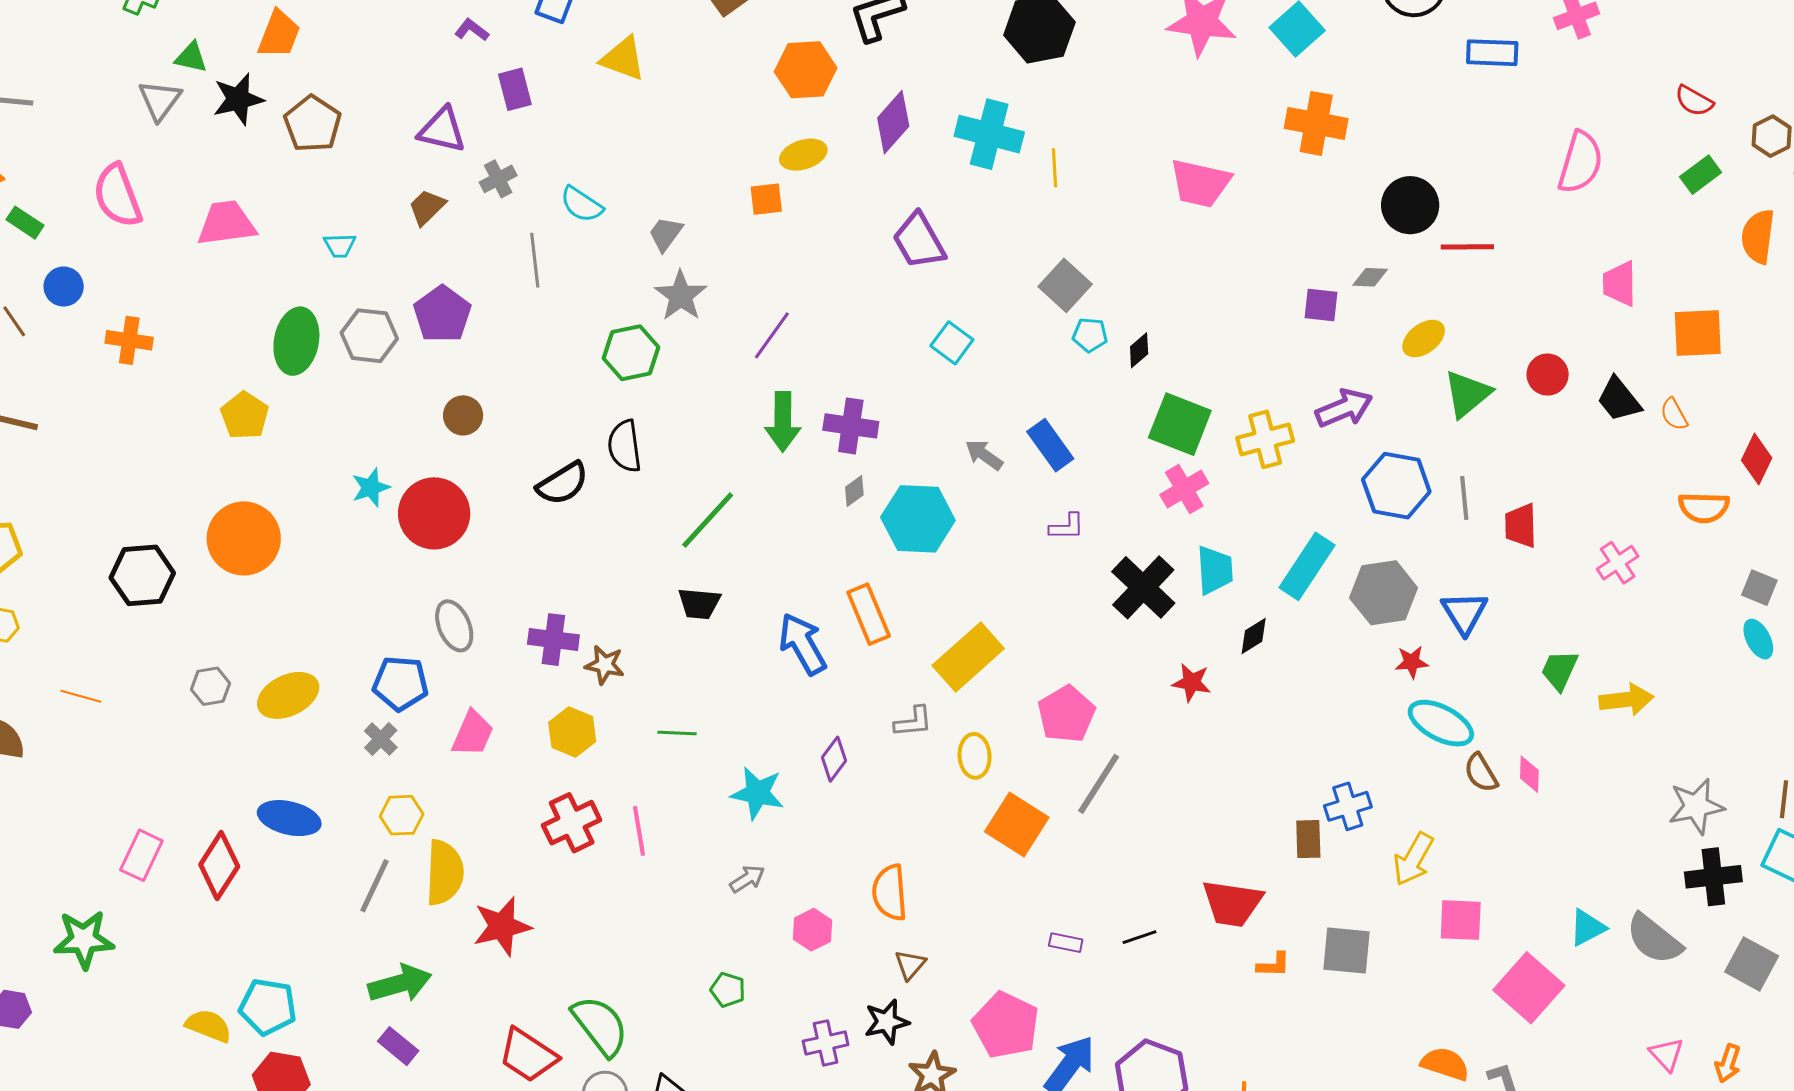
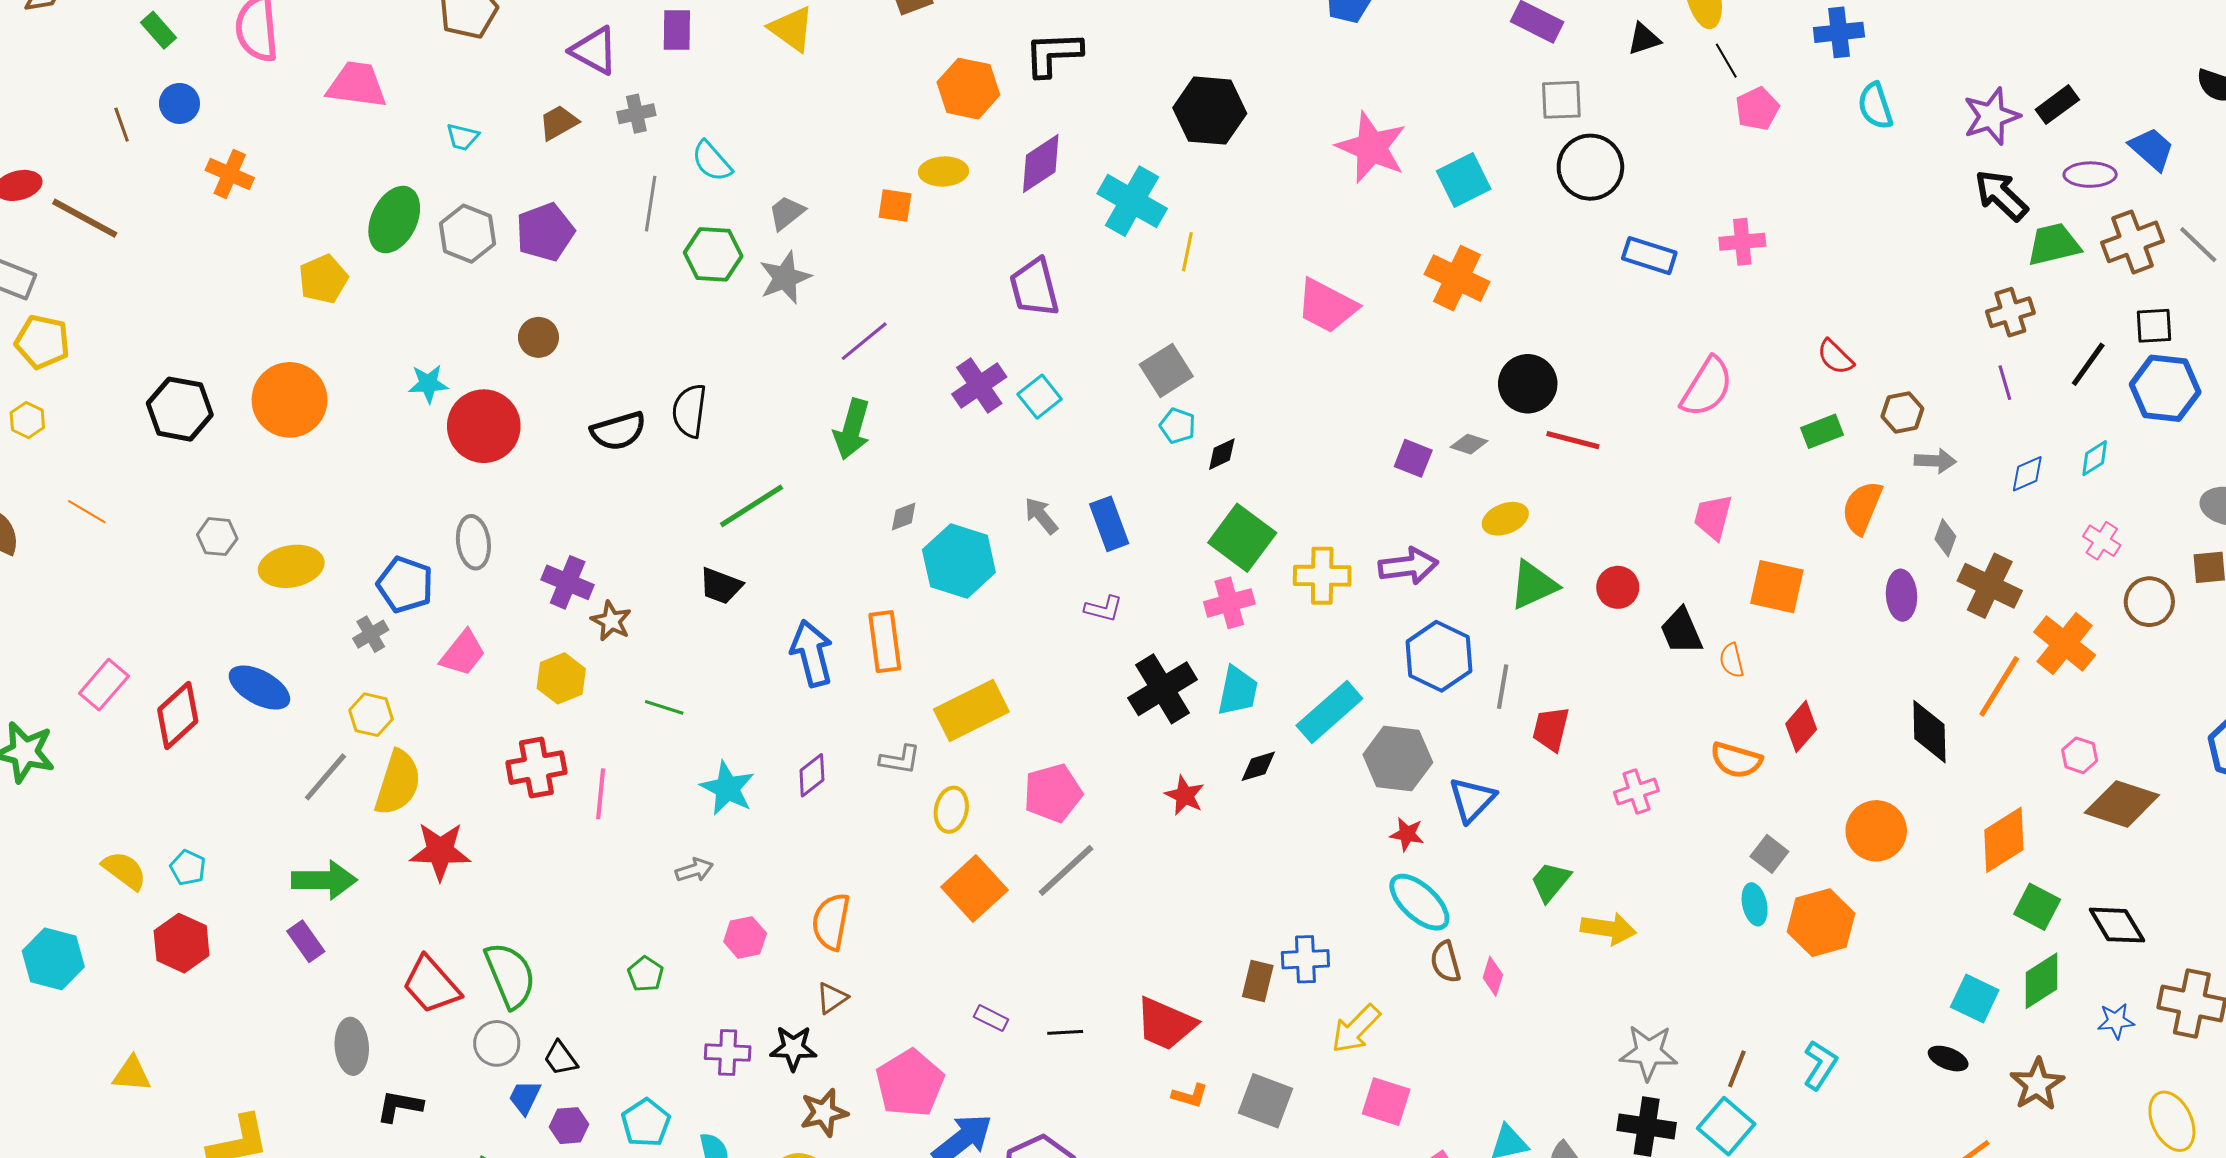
green hexagon: (631, 353) -> (713, 254), moved
purple cross: (851, 426) -> (979, 385), moved, turned 32
cyan pentagon: (268, 1007) -> (188, 868), size x0.6

